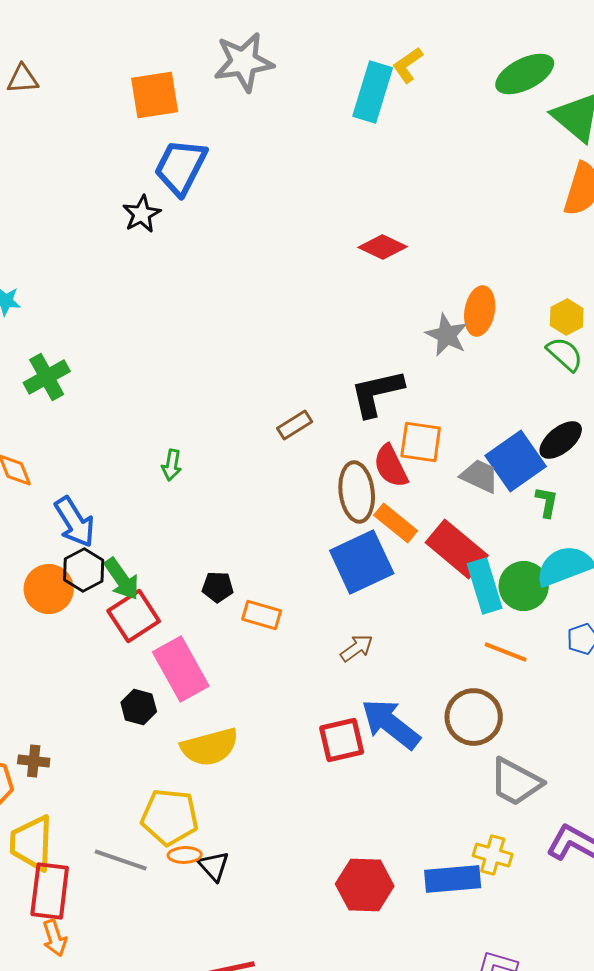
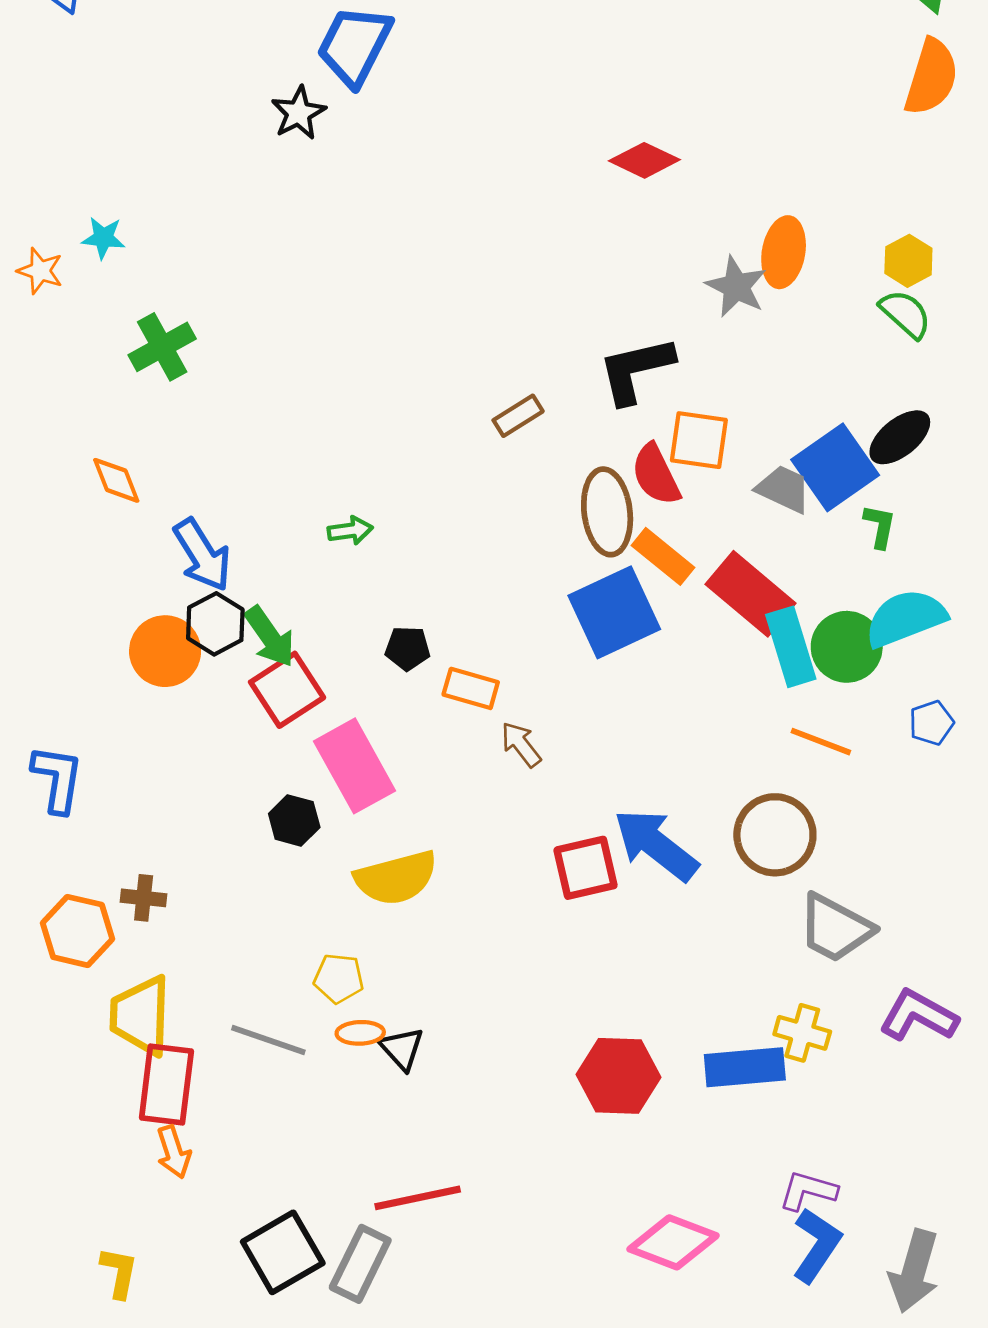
green arrow: (172, 465) -> (350, 531), moved, turned -108
brown arrow: (357, 648) -> (521, 744), moved, turned -92
yellow pentagon: (170, 817) -> (339, 978), size x0.6

